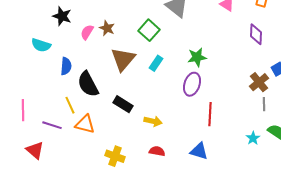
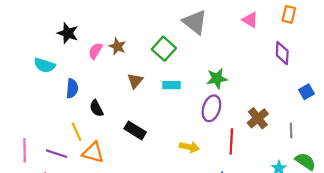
brown triangle: (123, 59) -> (135, 81), size x0.6
cyan rectangle: (156, 63) -> (172, 85), turned 56
brown cross: (259, 82) -> (258, 118), moved
black semicircle: (88, 84) -> (96, 108), size x0.6
pink line: (23, 110) -> (25, 150), moved
yellow arrow: (153, 121) -> (189, 147), moved

